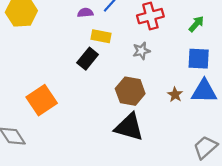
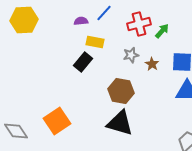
green arrow: (196, 24) -> (162, 31), moved
brown star: (175, 95) -> (152, 64), moved
orange square: (42, 100) -> (57, 121), moved

